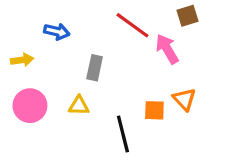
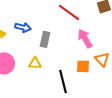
blue arrow: (57, 32) -> (23, 27), moved
pink arrow: (167, 49) -> (85, 38), moved

